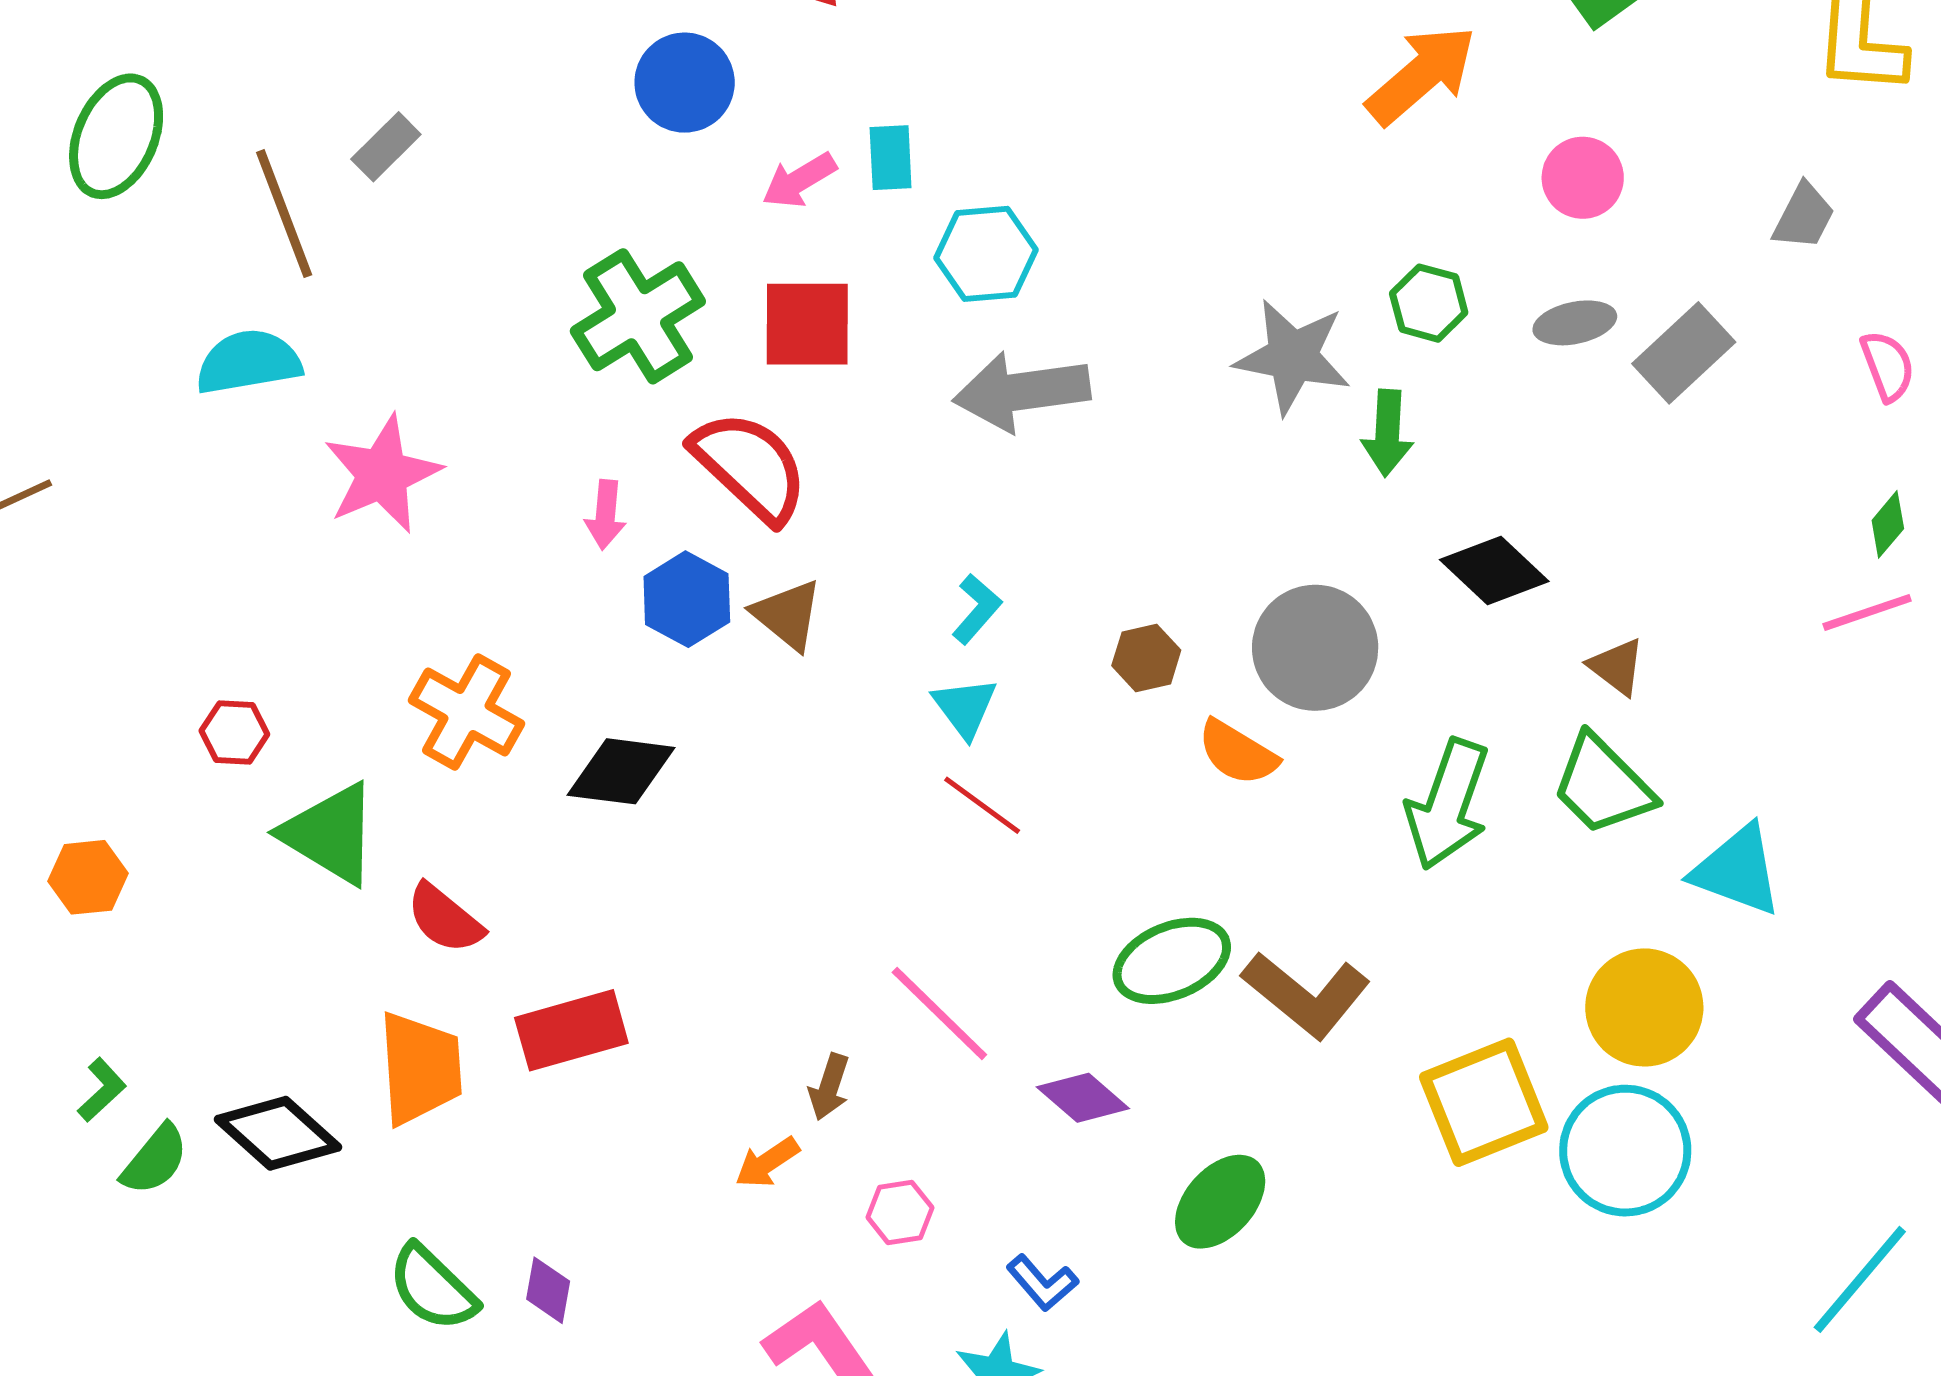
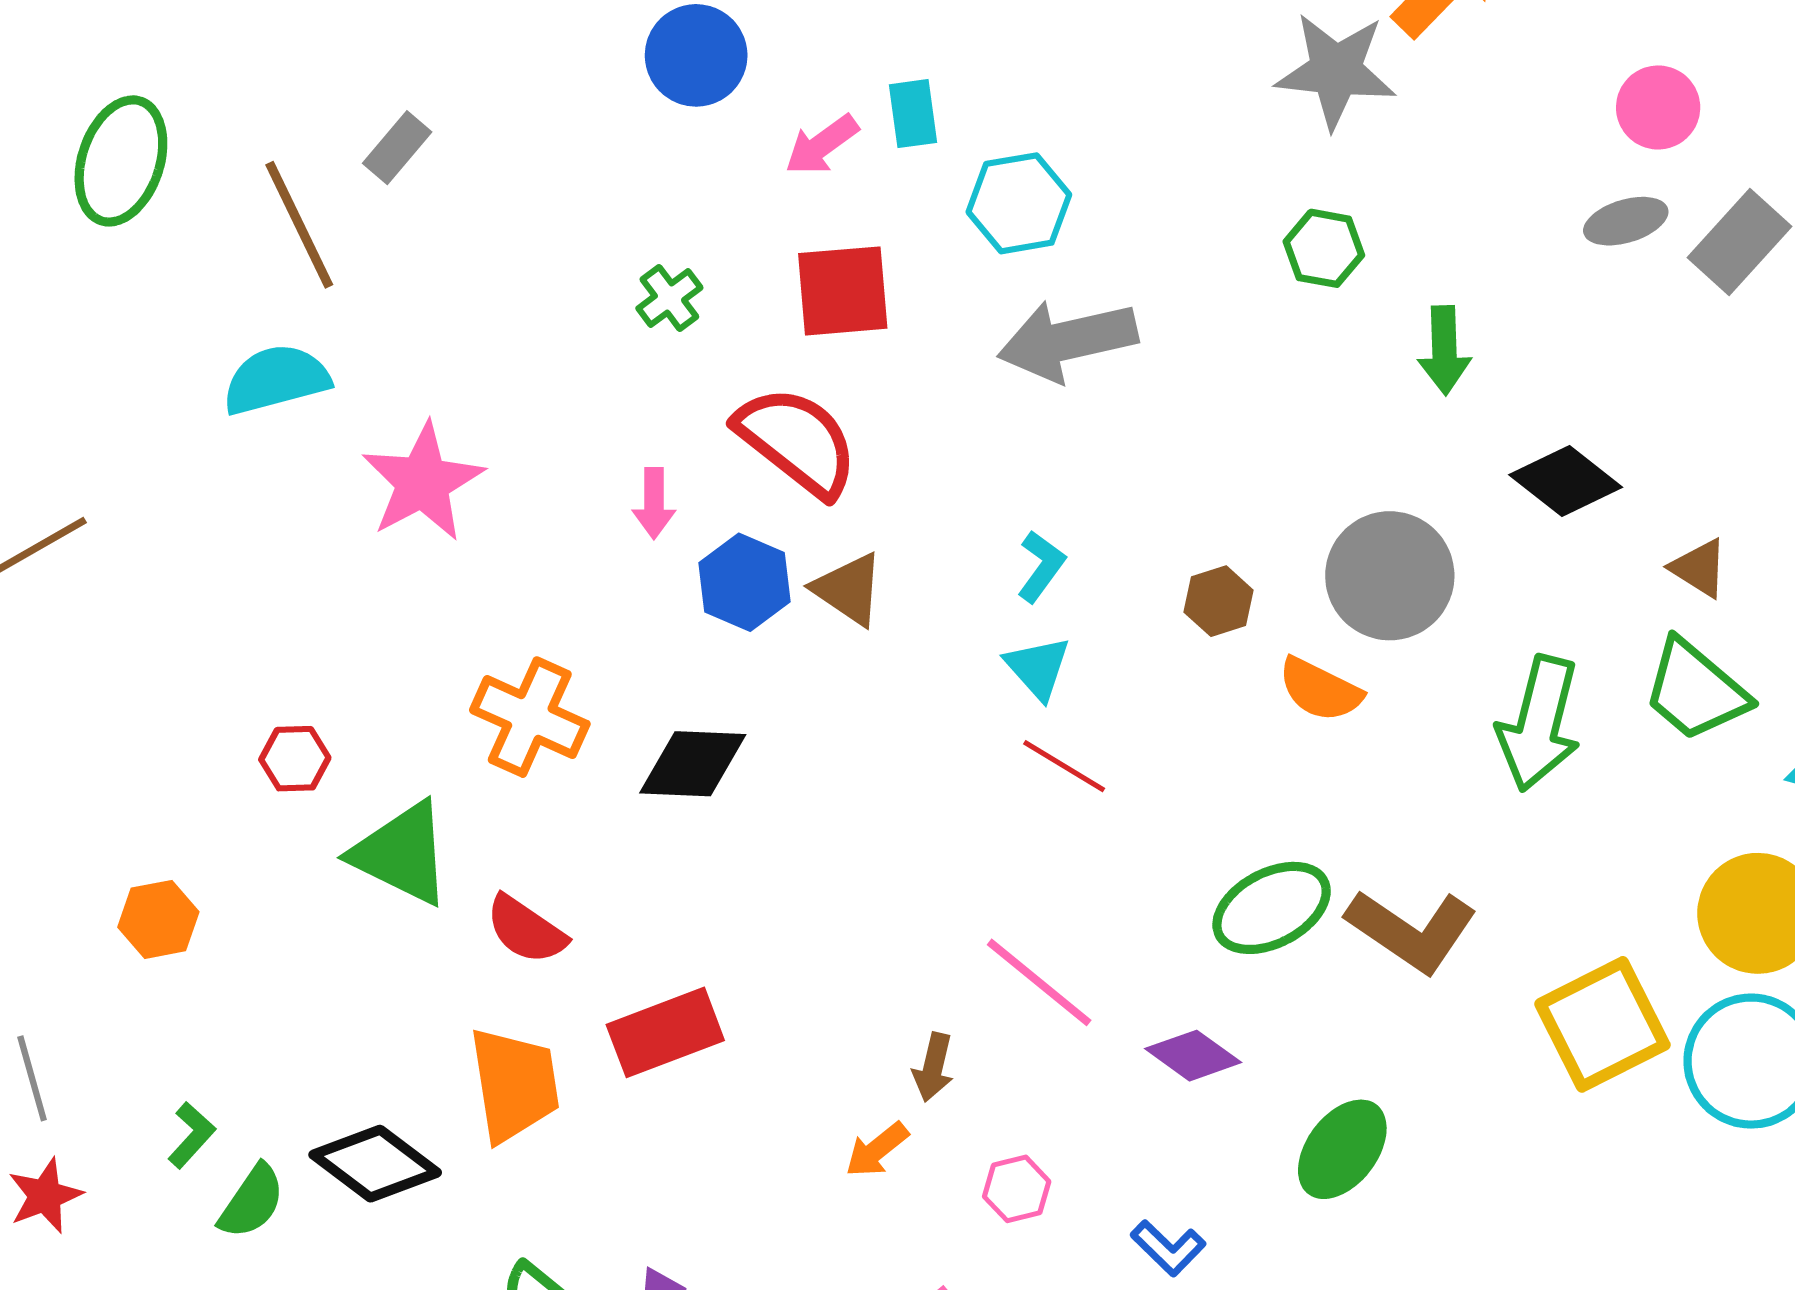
pink circle: (1583, 178) -> (1658, 107), moved
green hexagon: (1429, 303) -> (1324, 248), moved
green cross: (638, 316) -> (669, 298), size x0.5
gray star: (1293, 357) -> (1336, 71), moved

